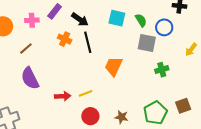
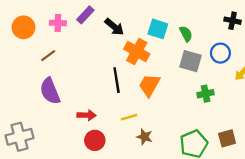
blue circle: (164, 27) -> (220, 53), moved
orange cross: (65, 39) -> (137, 52), moved, size x1.5
black line: (88, 42) -> (117, 80), moved
yellow line: (86, 93) -> (129, 117), moved
red circle: (90, 116) -> (95, 140), moved
brown star: (121, 117) -> (145, 137), moved

